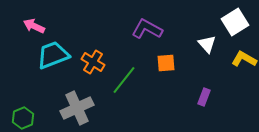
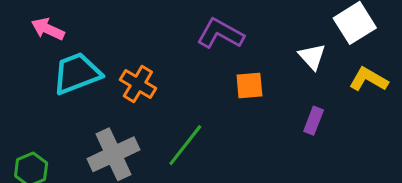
green line: (124, 80) -> (185, 145), moved
purple rectangle: (204, 97) -> (314, 121), moved

